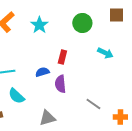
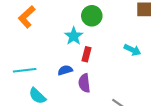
green circle: (82, 23) -> (92, 16), moved
cyan star: (39, 25) -> (74, 36), moved

